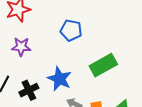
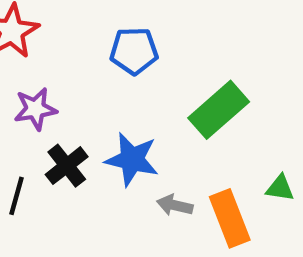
black cross: (29, 90) -> (67, 166), moved

